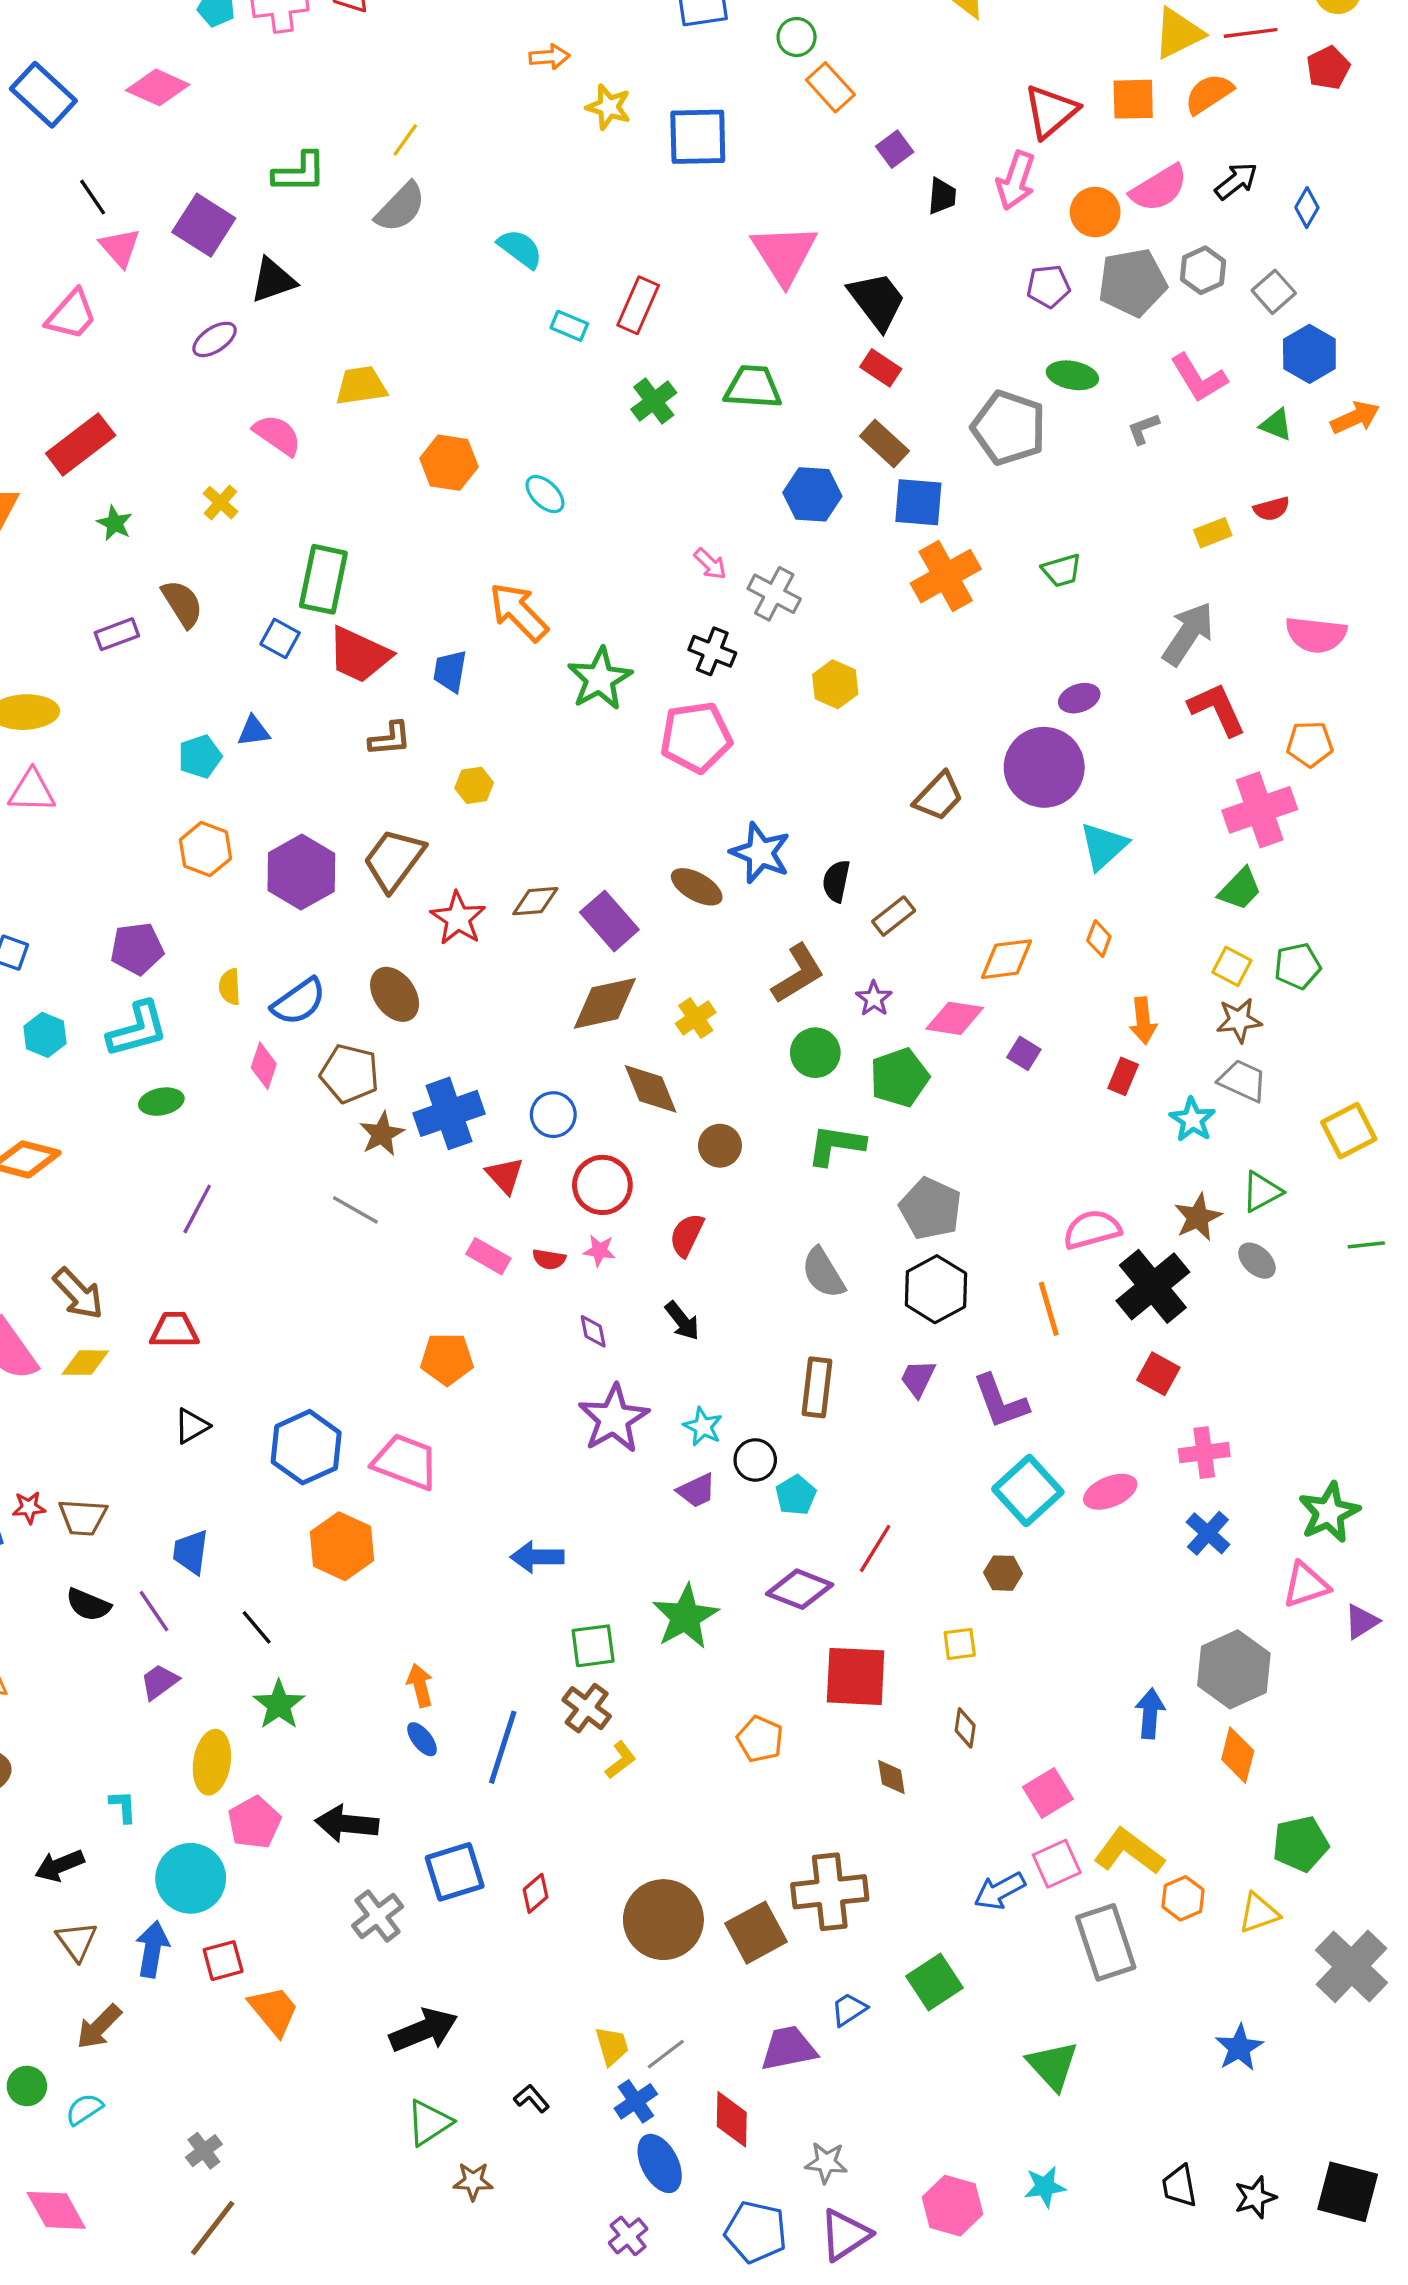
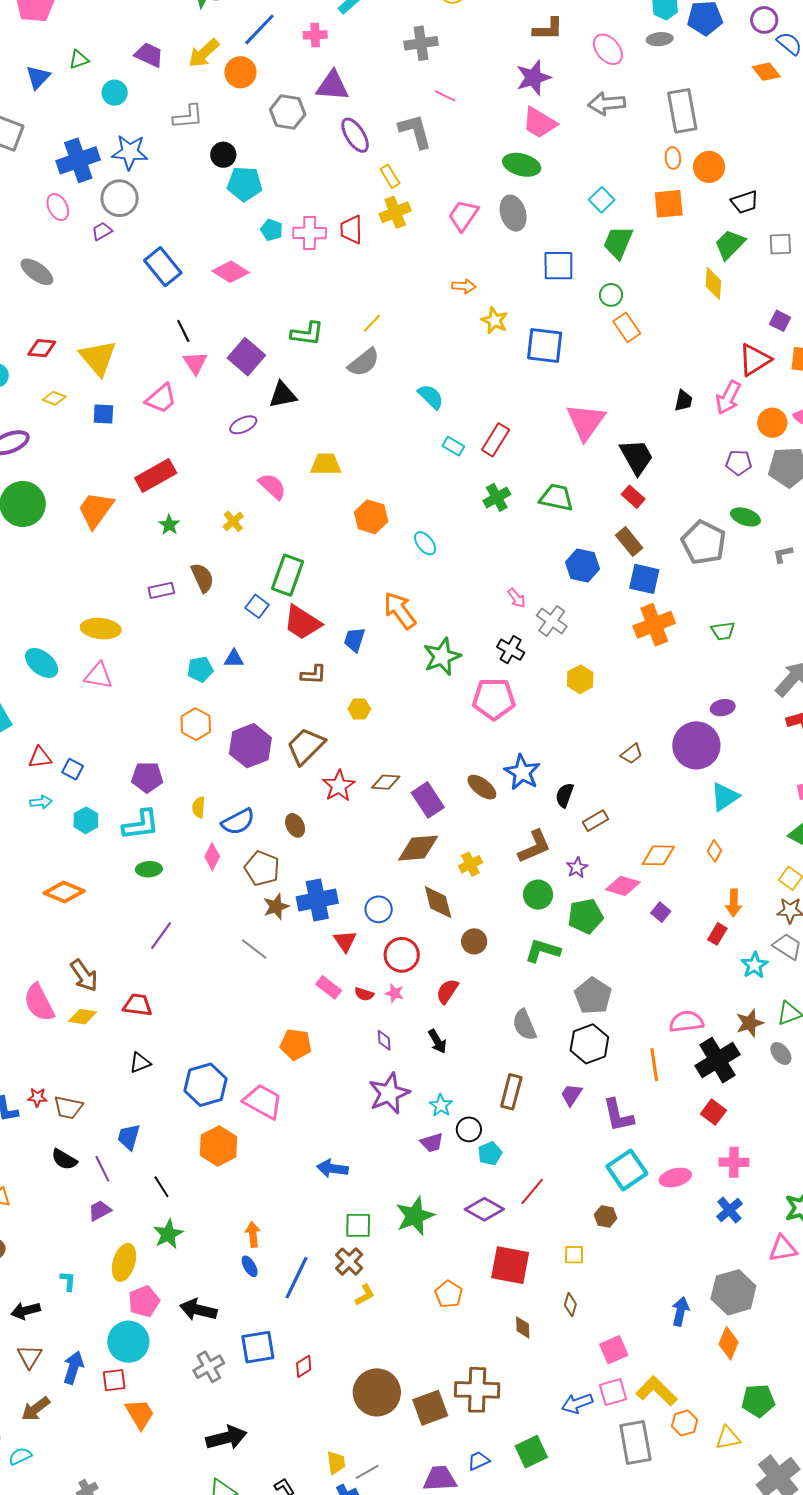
purple square: (895, 149) -> (780, 321), moved, turned -35
brown trapezoid: (938, 796) -> (632, 754), size x0.7
brown ellipse: (395, 994) -> (295, 825), size x0.7
cyan circle: (191, 1878) -> (128, 1342), moved

